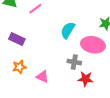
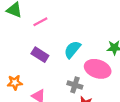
purple rectangle: (17, 39) -> (40, 55), moved

